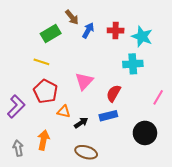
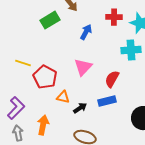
blue arrow: (88, 30) -> (86, 32), moved
yellow line: (41, 62) -> (23, 63), moved
purple L-shape: (16, 107) -> (16, 108), moved

